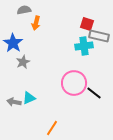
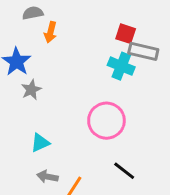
cyan cross: (84, 46) -> (121, 66), turned 30
black line: (94, 93) -> (124, 171), moved
gray arrow: (14, 102) -> (47, 177), moved

